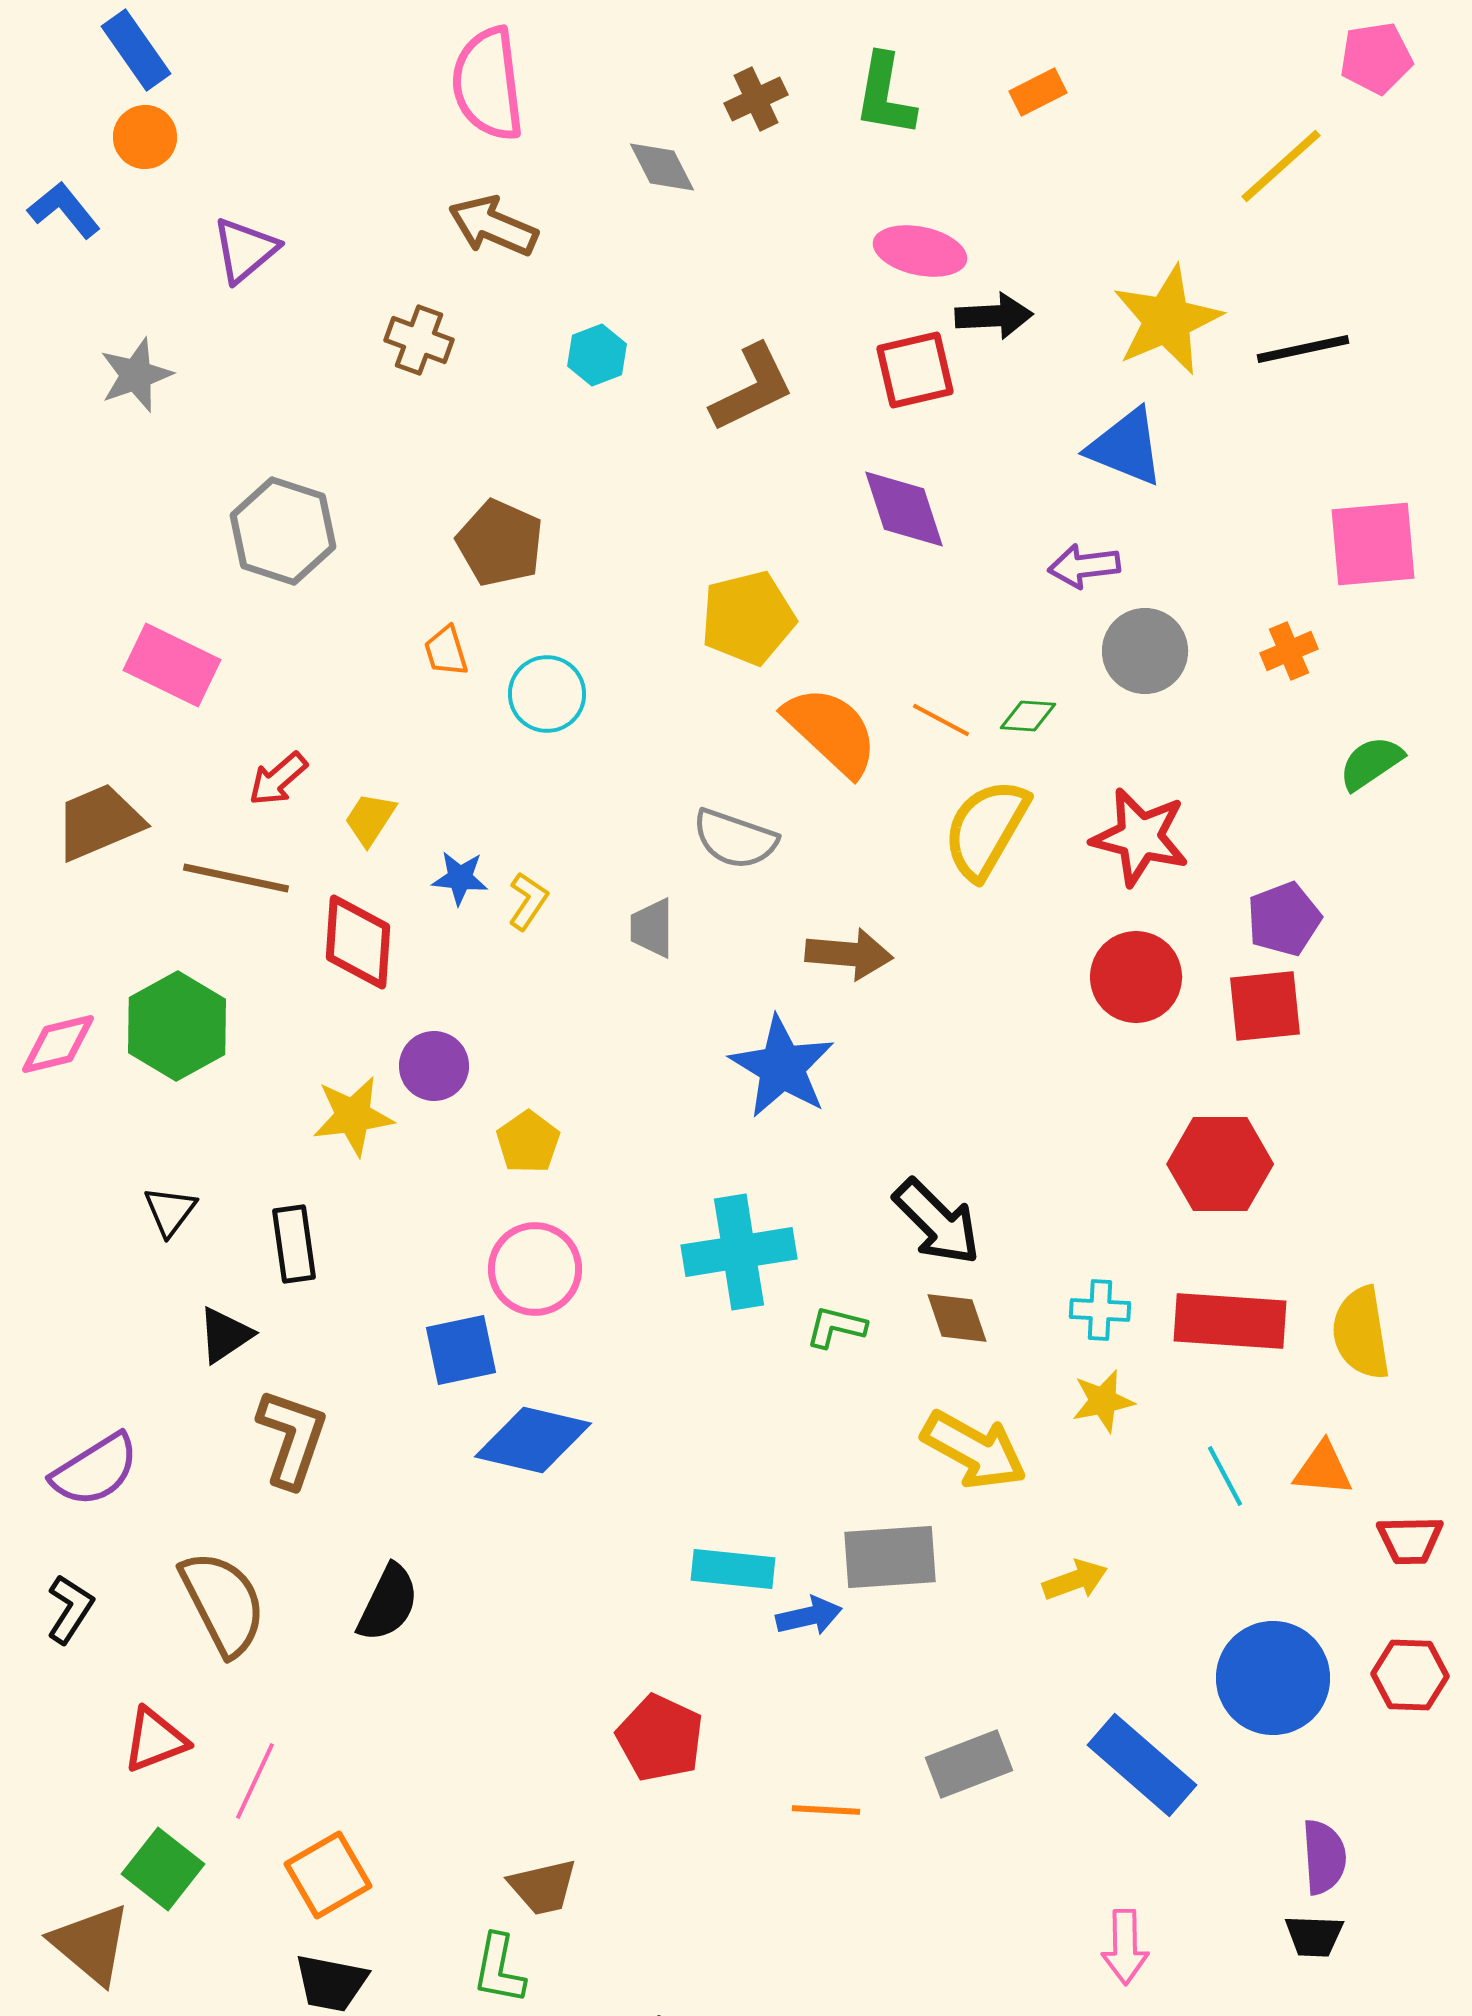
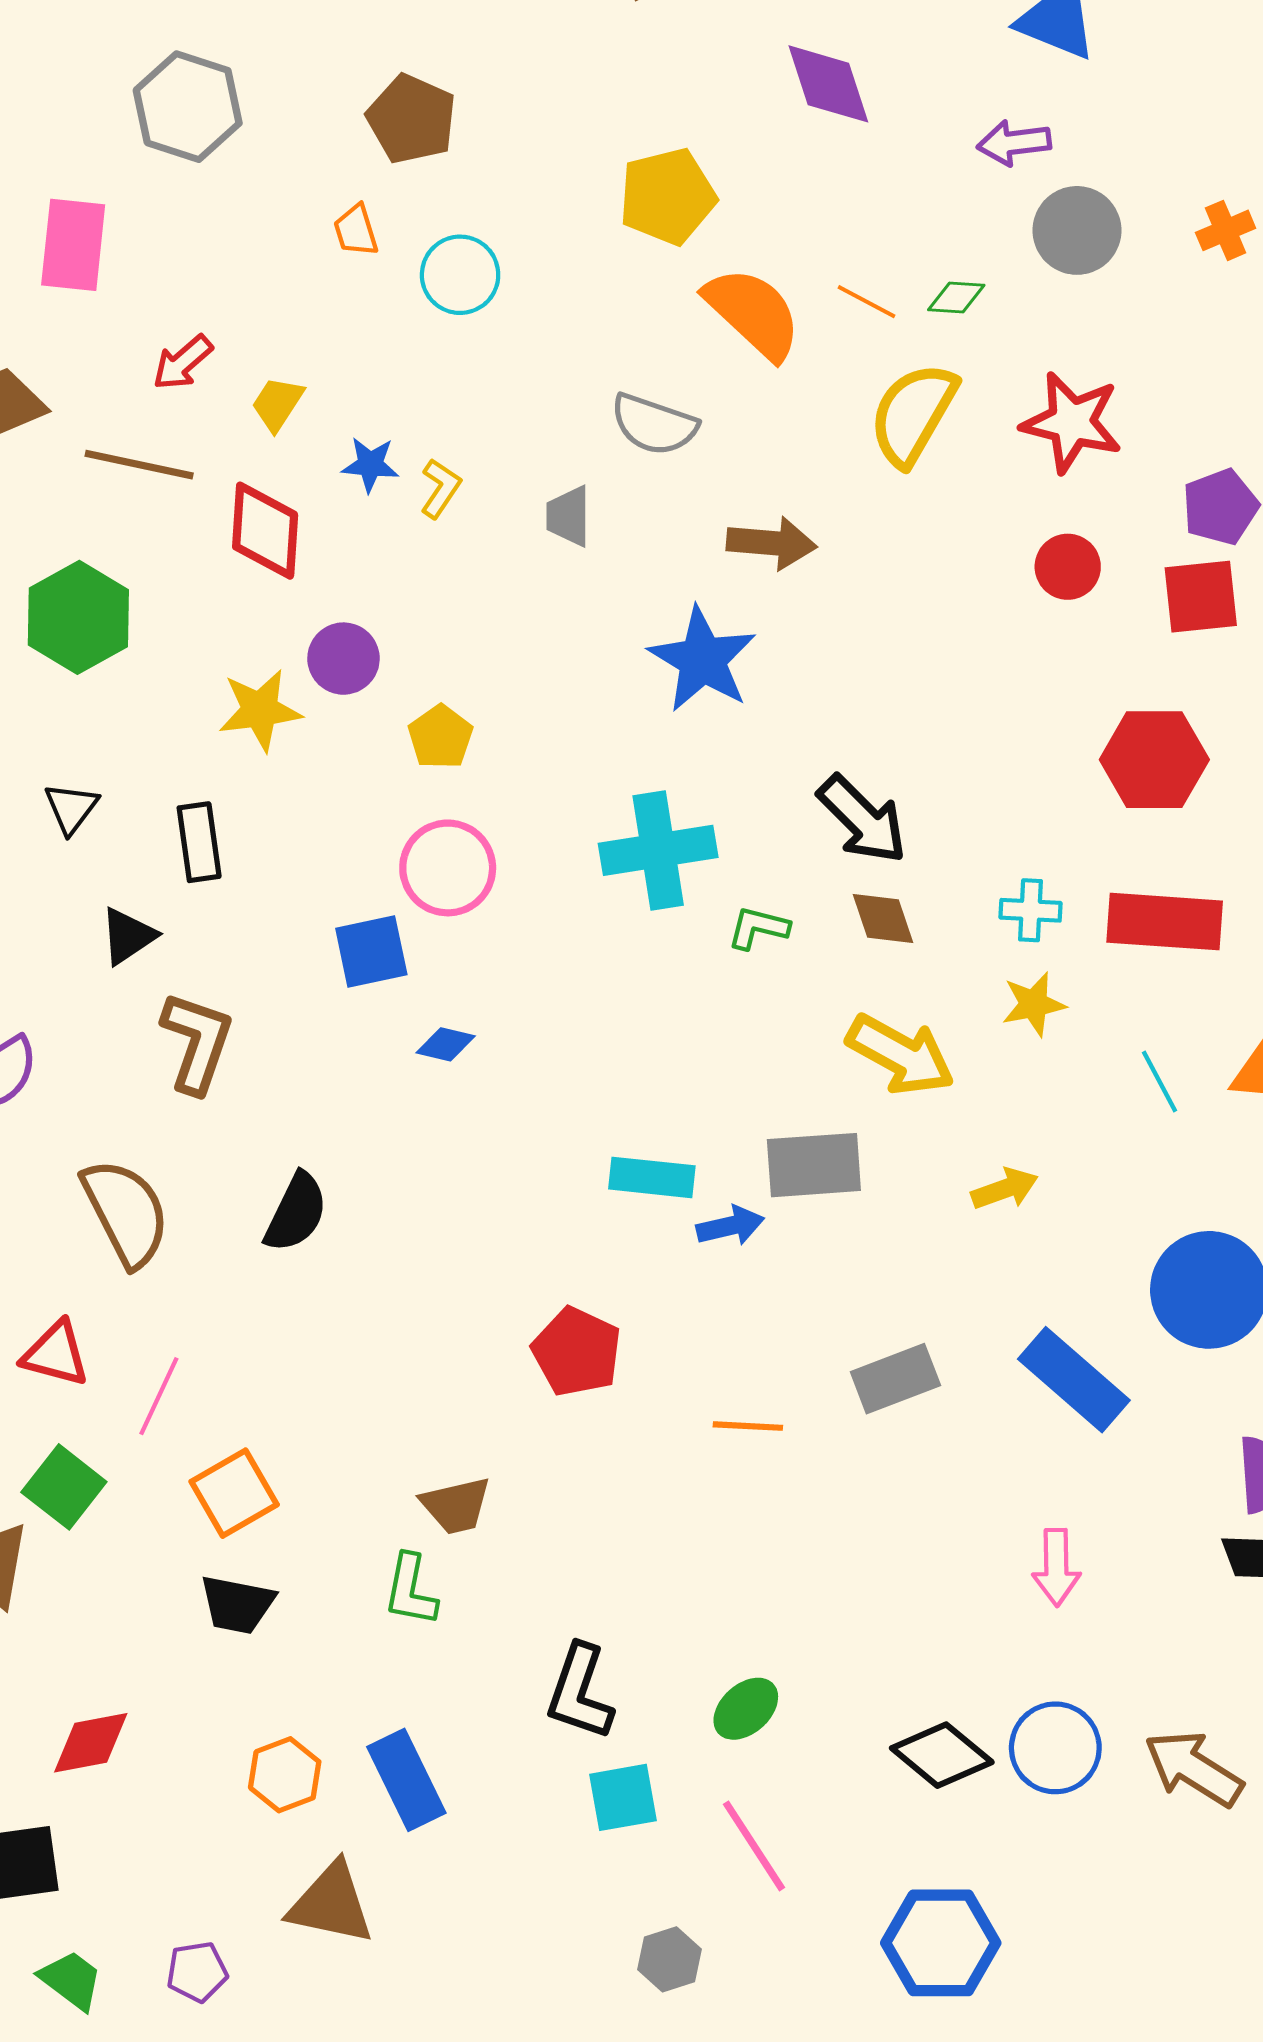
pink rectangle: (172, 665) -> (73, 245), turned 70
red circle: (1136, 977) -> (1068, 567), size x0.7
blue diamond: (533, 1440) -> (446, 1044), size x0.5
red triangle: (155, 1740) -> (56, 1354), turned 36

